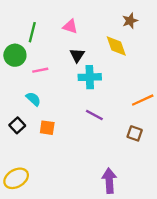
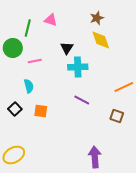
brown star: (130, 21) -> (97, 18), moved
pink triangle: (70, 26) -> (51, 20), moved
cyan semicircle: (33, 99) -> (29, 86), turned 32

